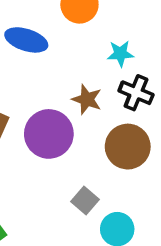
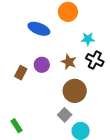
purple circle: (49, 134) -> (42, 65), moved, size x0.6
brown circle: (128, 147) -> (75, 91), moved

